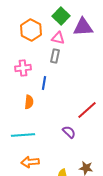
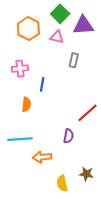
gray rectangle: (55, 56) -> (74, 60), moved
purple semicircle: (69, 132) -> (68, 136), turned 56
orange arrow: (30, 162) -> (42, 157), moved

